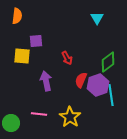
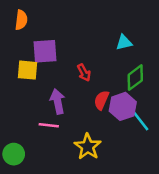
cyan triangle: (97, 18) -> (124, 42), moved, turned 48
purple square: (36, 41) -> (45, 51), size x1.5
cyan line: (111, 95) -> (139, 119), turned -30
pink line: (39, 114) -> (49, 125), moved

